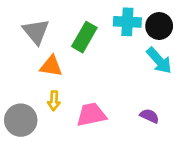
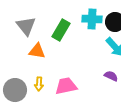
yellow arrow: (54, 101) -> (39, 84), moved
purple semicircle: (149, 116) -> (111, 76), moved

